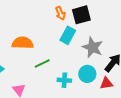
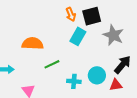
gray star: (93, 47) -> (113, 35), moved

